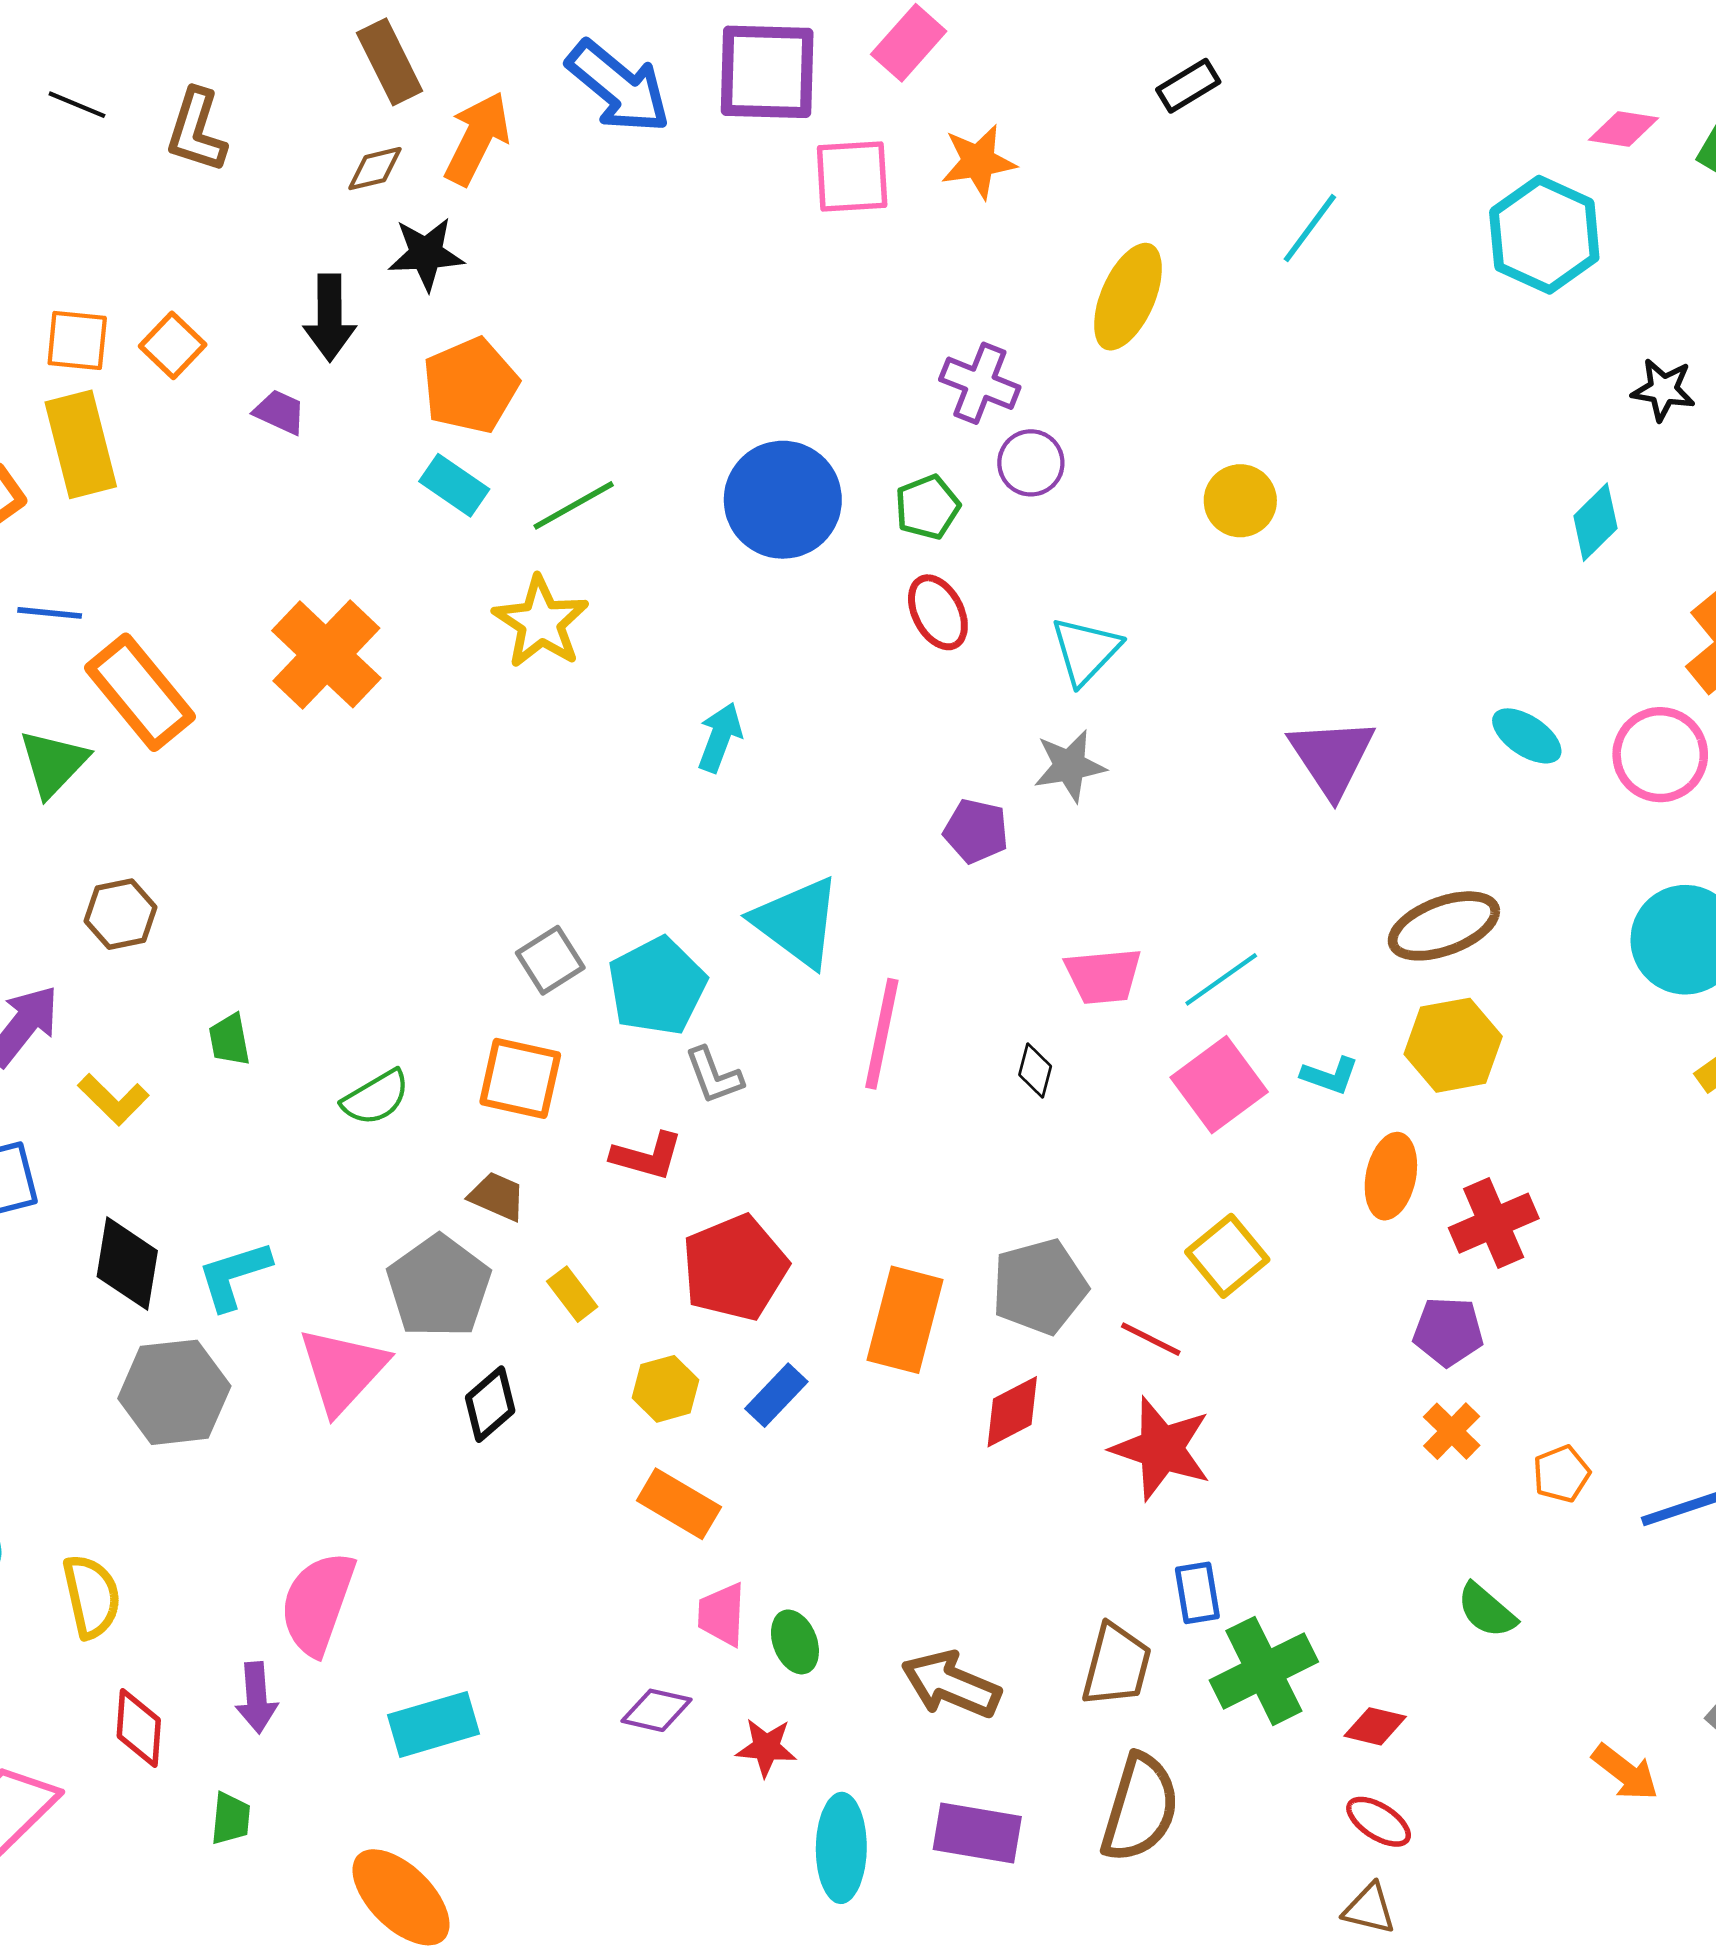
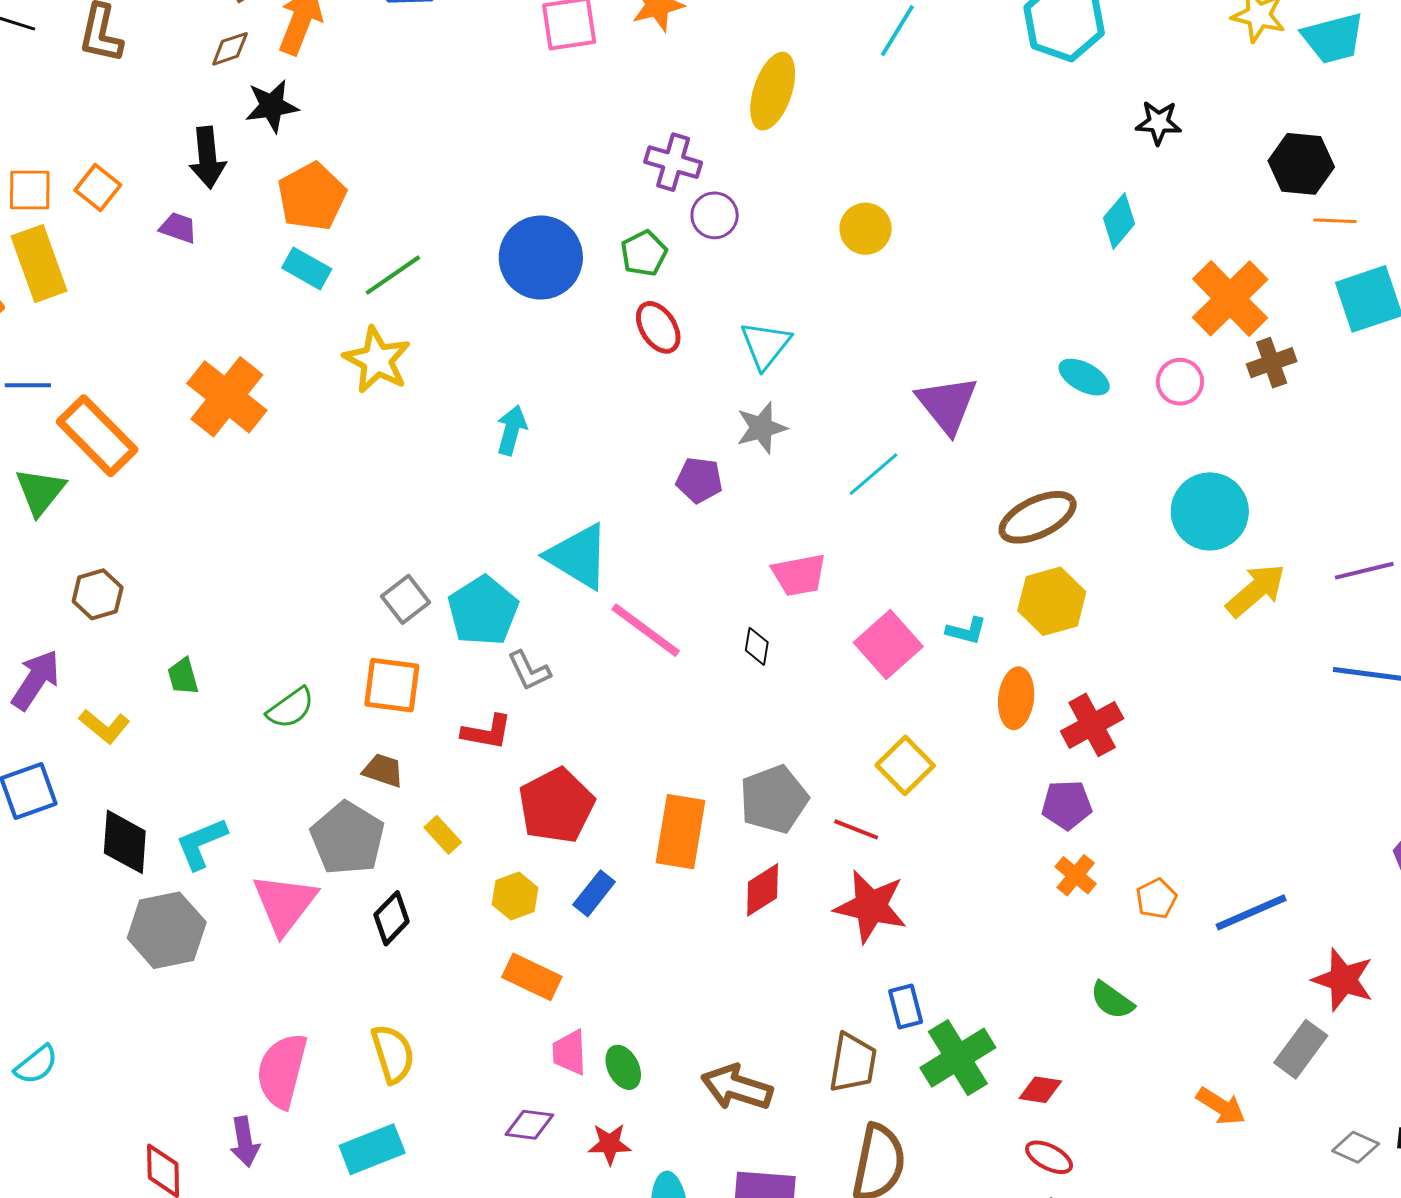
pink circle: (1660, 755) -> (1180, 382), size x0.7
cyan line: (1221, 979) -> (874, 474), moved
pink line: (882, 1034) -> (646, 630), turned -60
yellow semicircle: (92, 1596) -> (393, 1054), moved

